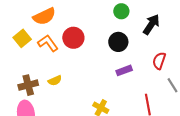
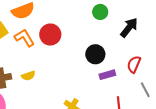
black circle: (118, 42) -> (95, 54), moved
purple rectangle: (124, 70) -> (107, 75), moved

